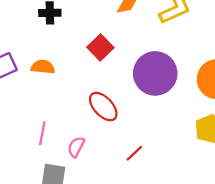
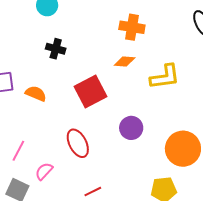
red square: (100, 47) -> (90, 91), size x1.4
purple circle: (155, 73) -> (131, 128), size x0.6

